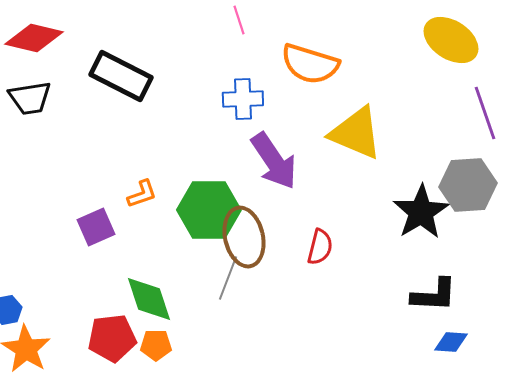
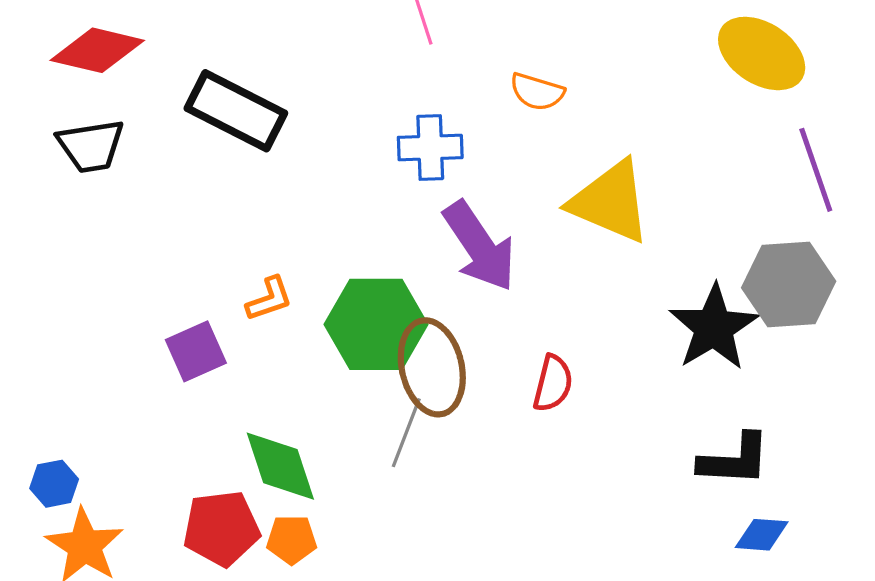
orange semicircle: (310, 64) -> (537, 92), size x0.6

